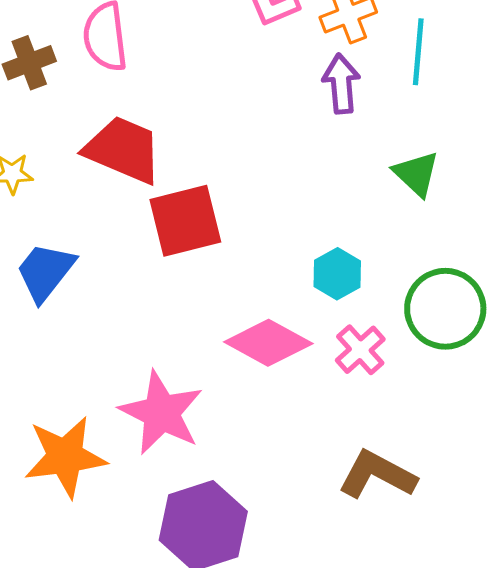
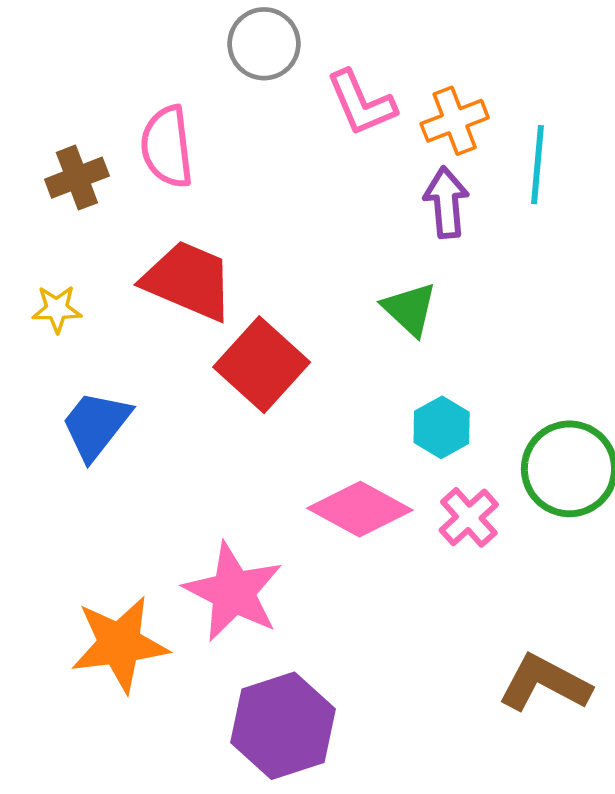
green triangle: (416, 174) -> (410, 309), moved
red square: (185, 221) -> (262, 365), turned -34
brown L-shape: (377, 475) -> (545, 683), moved

